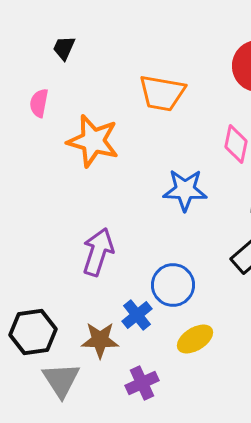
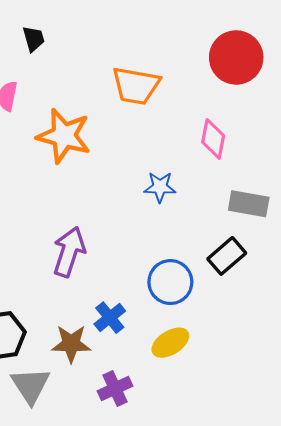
black trapezoid: (64, 48) -> (34, 39), turned 140
blue star: (185, 190) -> (160, 187), size x0.7
blue circle: (173, 285) -> (170, 282), moved

